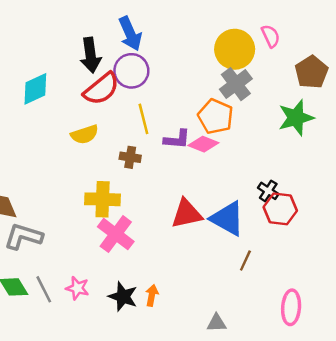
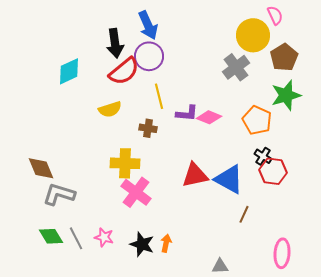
pink semicircle: (271, 36) -> (275, 15), moved
yellow circle: (235, 49) -> (253, 35), moved
brown pentagon: (311, 72) -> (284, 57), moved
orange pentagon: (215, 116) -> (257, 120), moved

